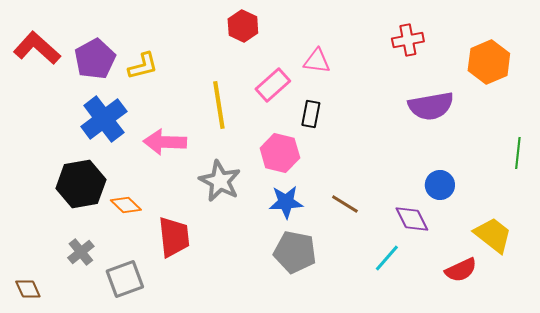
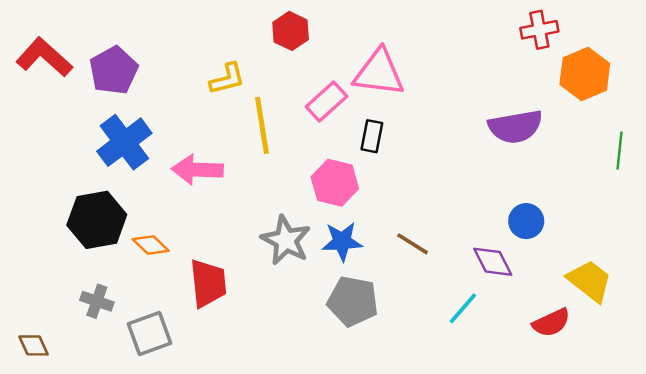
red cross: (408, 40) -> (539, 30), moved
pink triangle: (317, 61) -> (379, 73), size x1.6
yellow L-shape: (143, 66) -> (227, 79), moved
green line: (518, 153) -> (619, 151), moved
gray star: (220, 181) -> (286, 240), moved
gray cross: (81, 252) -> (97, 301), turned -32

